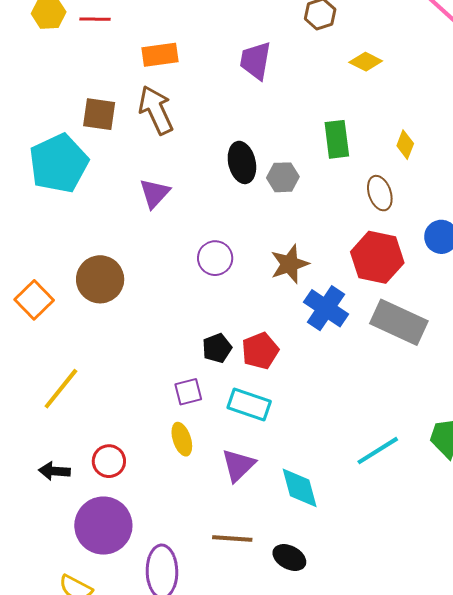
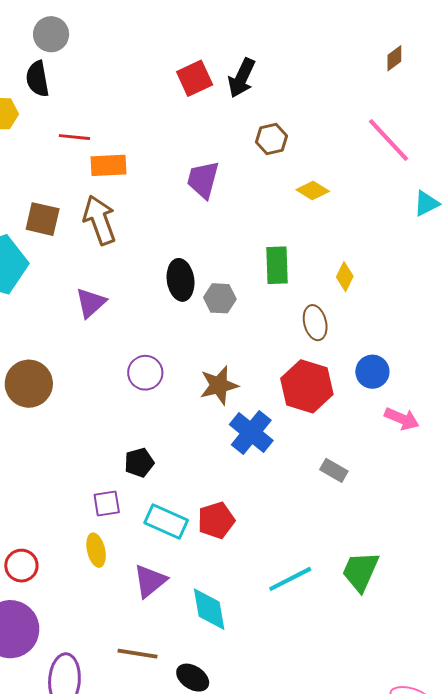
red line: (95, 19) -> (74, 137), moved
gray rectangle: (399, 322) -> (334, 470), moved, size x0.5
red pentagon: (260, 351) -> (216, 520), moved

